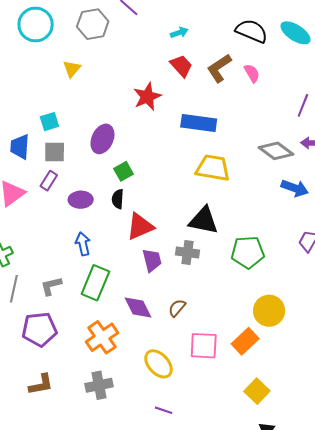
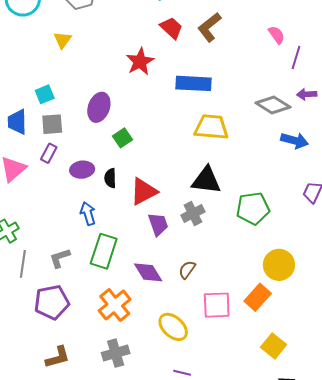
pink semicircle: (252, 73) -> (277, 35), moved
black semicircle: (118, 199) -> (110, 178), moved
gray cross: (188, 252) -> (193, 214), turned -30

